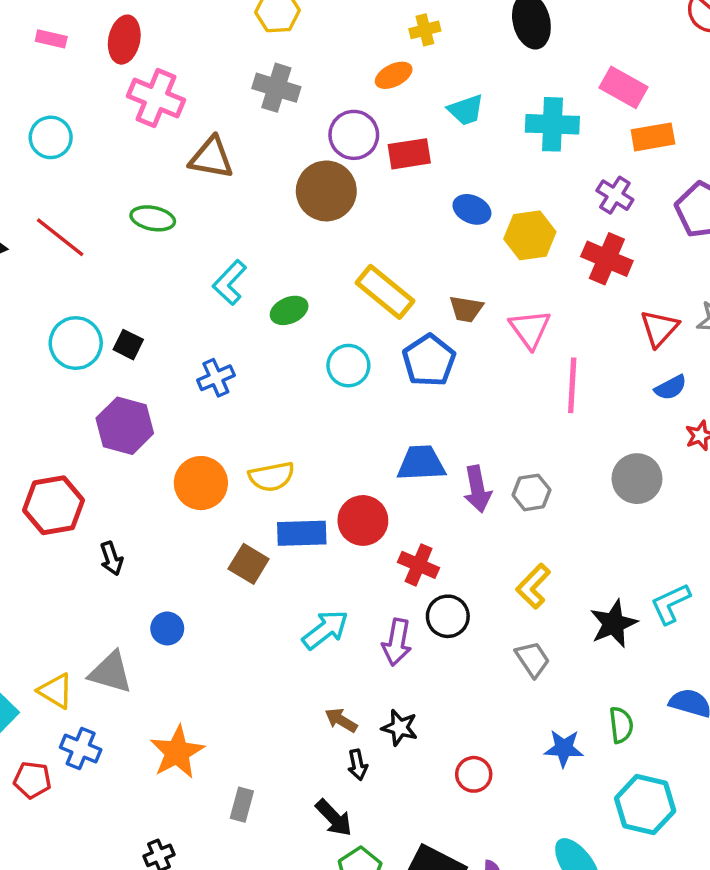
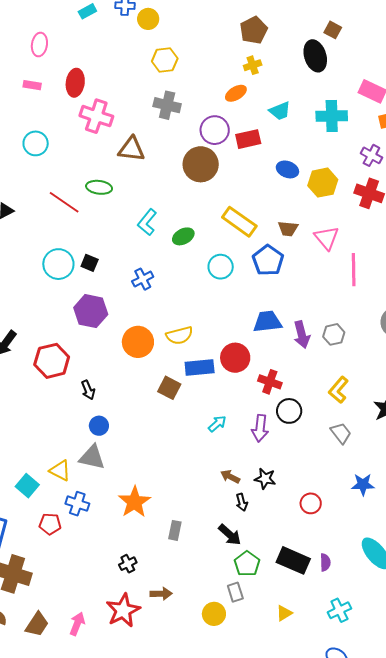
red line: (60, 237) -> (64, 202), moved
blue circle: (167, 628) -> (99, 426), moved
cyan arrow: (325, 630) -> (217, 424), size x0.7

